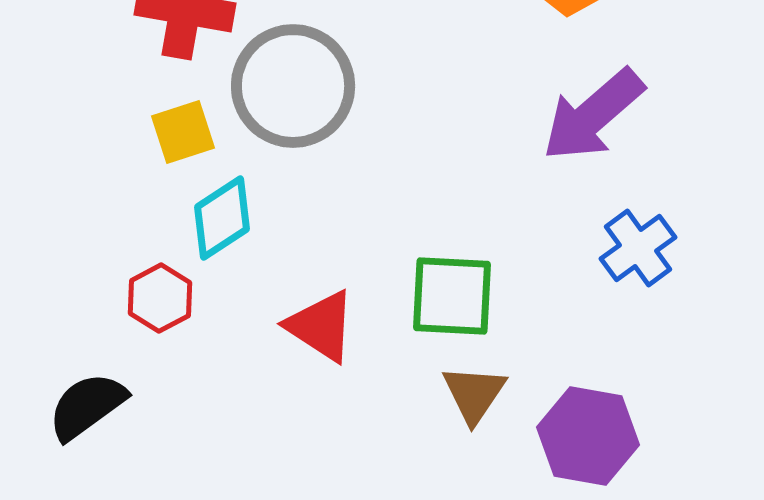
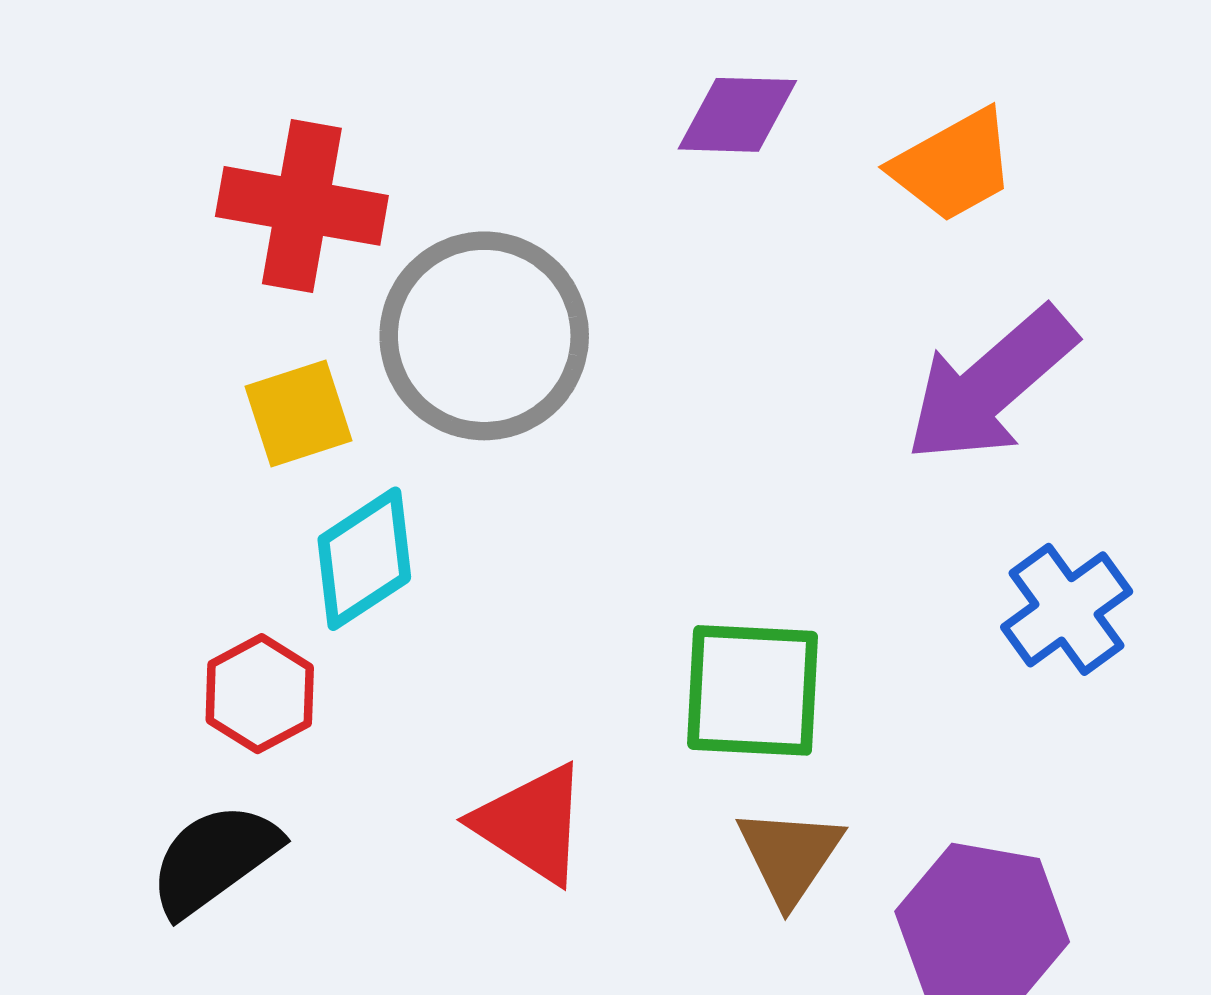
red triangle: (321, 326) -> (531, 824), moved
black semicircle: (87, 406) -> (214, 859), moved

